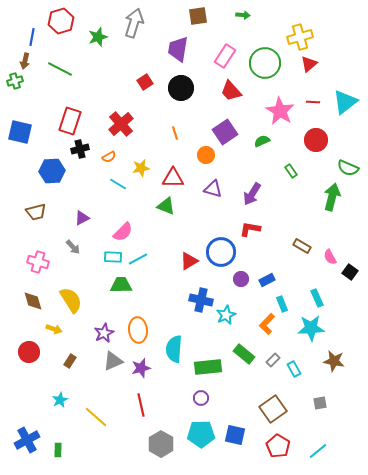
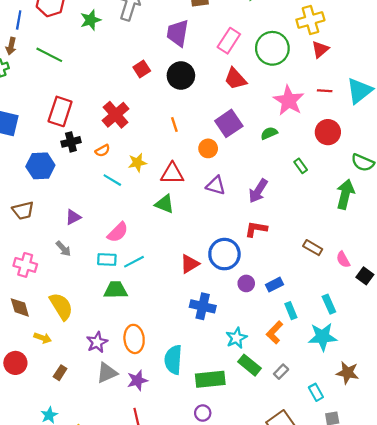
cyan star: (226, 315) -> (236, 338), moved
cyan rectangle: (294, 369) -> (316, 392), moved

